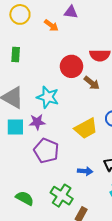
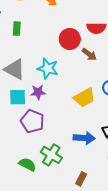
purple pentagon: (46, 151) -> (32, 121), moved
blue arrow: (85, 171) -> (84, 138), size x1.5
green cross: (62, 196) -> (51, 155), moved

